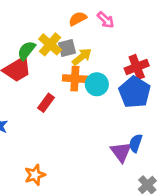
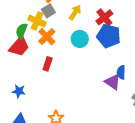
gray square: (67, 48) -> (48, 11), moved
yellow arrow: (82, 57) -> (75, 12), moved
orange cross: (75, 79) -> (47, 37), moved, turned -30

